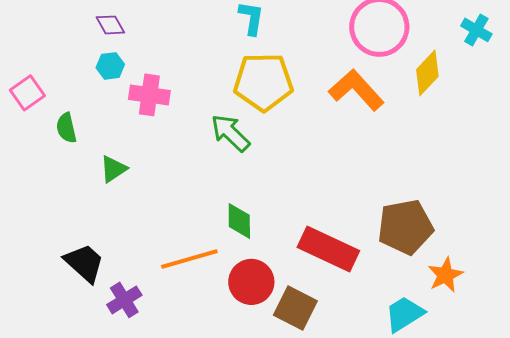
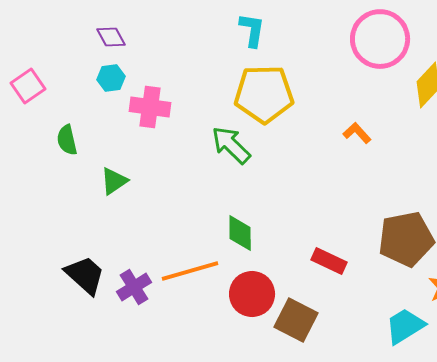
orange L-shape: (356, 90) -> (357, 133), moved, size x0.5
pink square: (27, 93) -> (28, 86), moved
red rectangle: (328, 249) -> (329, 261), size x0.6
purple cross: (124, 300) -> (134, 287), moved

